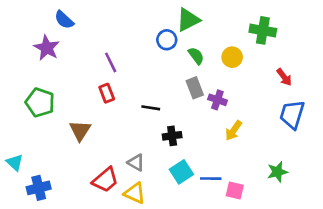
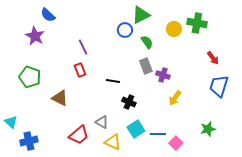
yellow circle: (232, 57) -> (174, 29), moved
brown triangle: (80, 131) -> (60, 98), turned -36
black cross: (172, 136) -> (129, 102), turned 32
pink square: (235, 191) -> (176, 143), turned 32
yellow triangle: (135, 193) -> (113, 142), moved

